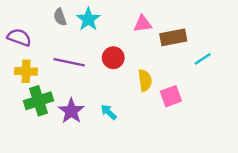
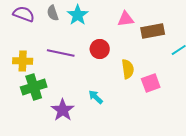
purple semicircle: (19, 37) -> (24, 14), moved
purple star: (71, 111) -> (63, 110), moved

